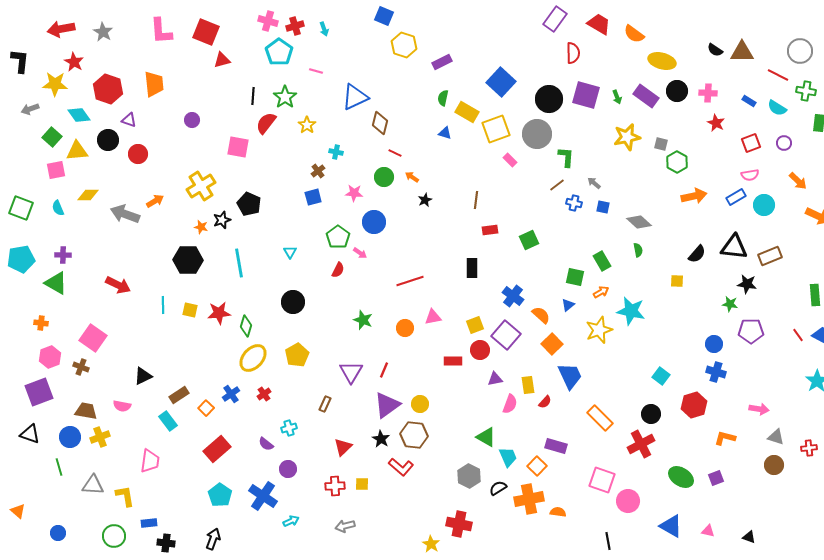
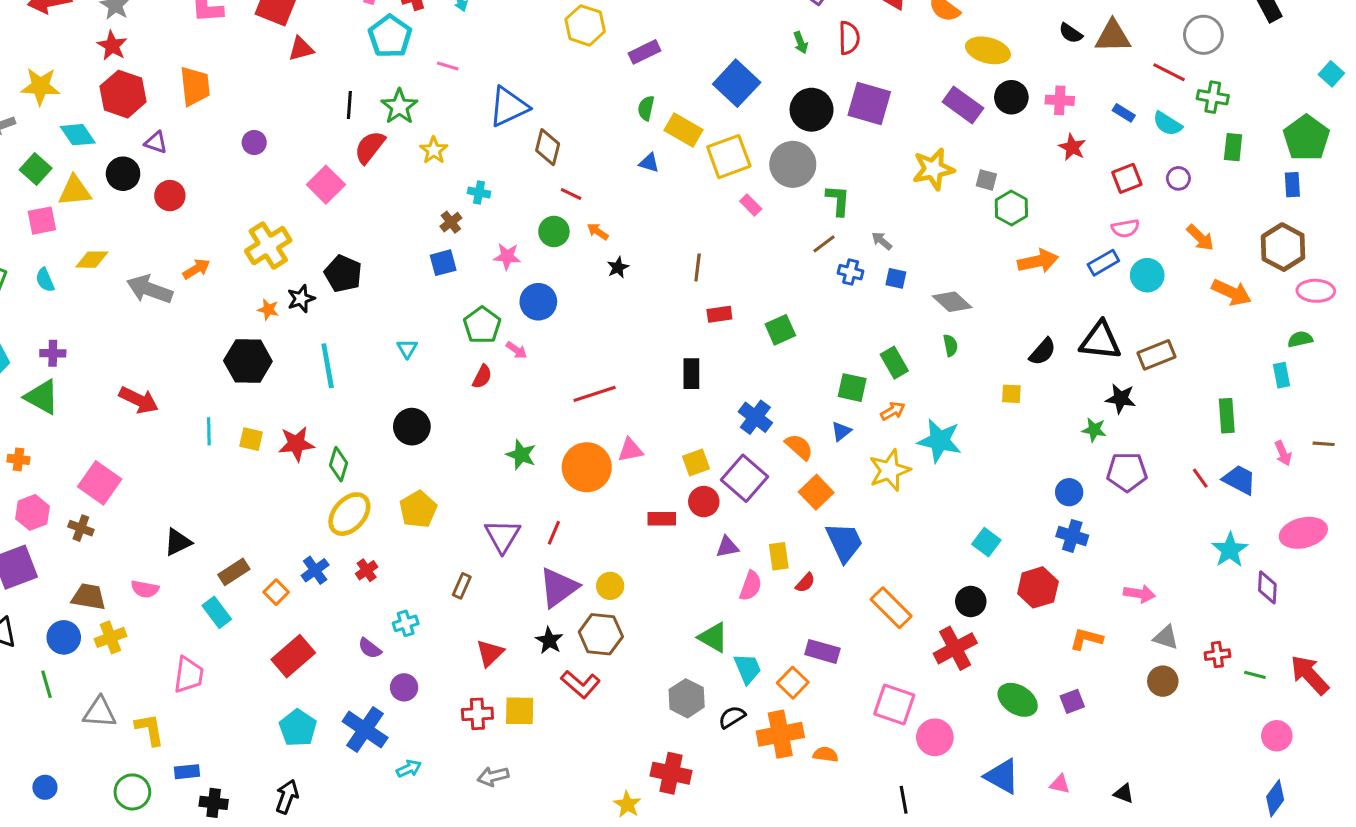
red star: (74, 62) -> (112, 46), moved
green arrow: (617, 97) -> (801, 43), moved
pink square: (238, 147) -> (326, 185), turned 35
orange circle: (405, 328) -> (587, 467), size x1.8
yellow square: (362, 484) -> (520, 711), size x1.5

